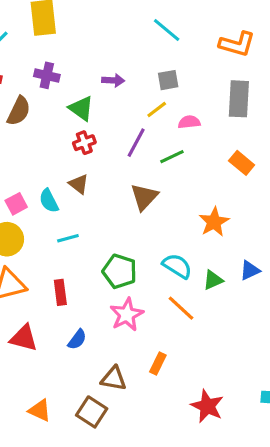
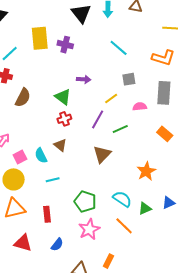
purple cross: (47, 75) -> (65, 45), moved
gray square: (168, 80) -> (129, 79), moved
pink semicircle: (189, 122) -> (140, 107), moved

